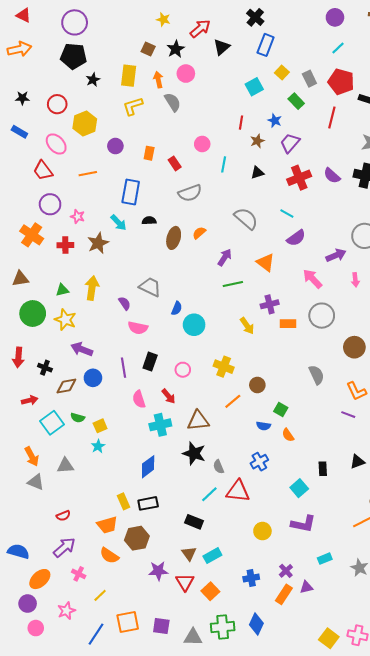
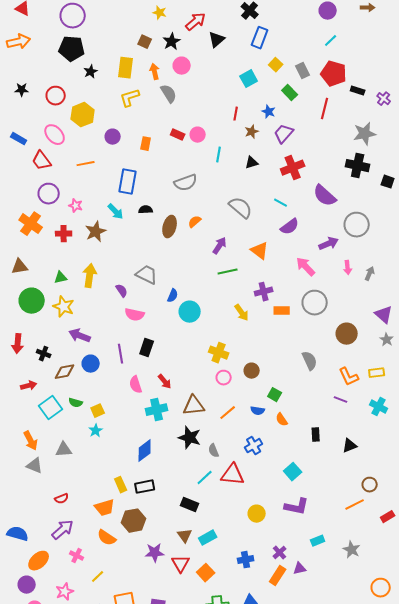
blue rectangle: (19, 132) -> (19, 139), moved
red rectangle: (175, 163) -> (178, 135), moved, turned -32
purple semicircle: (332, 176) -> (325, 196), moved, size x1.4
pink circle: (183, 370) -> (224, 378), moved
orange line: (233, 401) -> (228, 413), moved
black rectangle: (323, 469) -> (316, 435), moved

